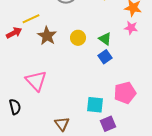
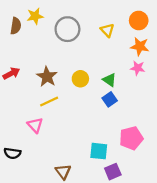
yellow line: (31, 19) -> (49, 101), moved
pink triangle: (36, 81) -> (35, 125), size x0.7
black semicircle: (15, 107) -> (12, 153), turned 112

